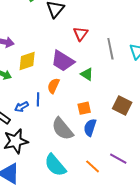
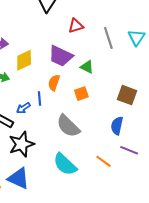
red triangle: (81, 34) -> (76, 26), turned 42
orange square: (84, 108) -> (81, 94), moved
blue semicircle: (90, 127) -> (117, 126), moved

